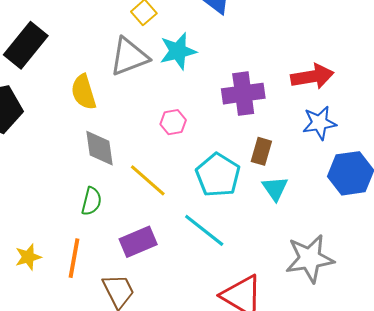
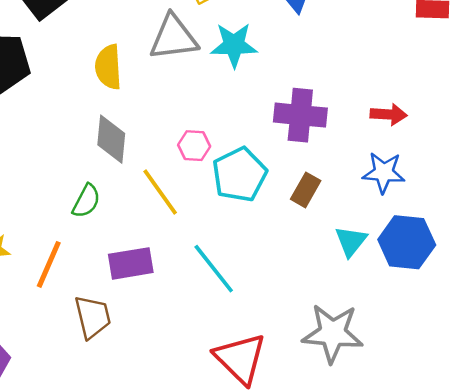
red arrow: (312, 76) -> (389, 114), size x0.7
pink hexagon: (173, 122) -> (194, 146), moved
cyan pentagon: (218, 175) -> (239, 175), moved
cyan triangle: (275, 189) -> (351, 241), moved

